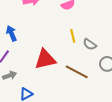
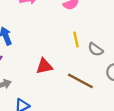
red triangle: (45, 59) -> (44, 66), size x0.7

